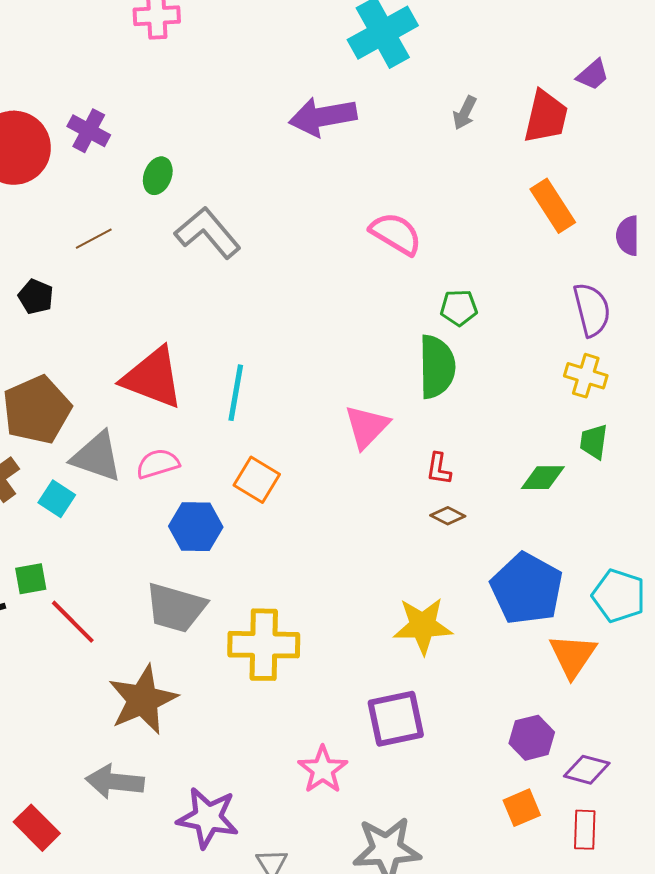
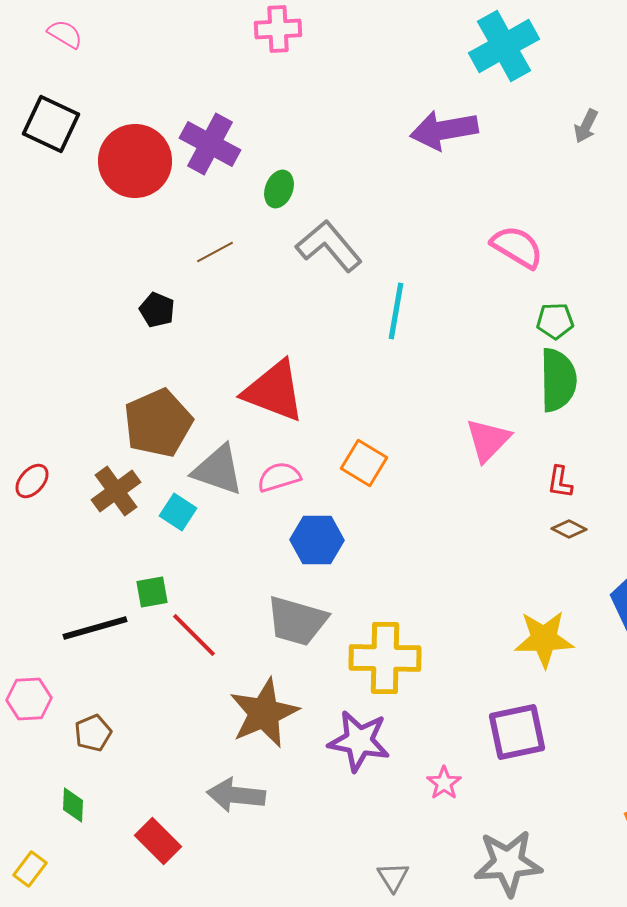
purple cross: (89, 131) -> (210, 144), size x1.4
green pentagon: (459, 308) -> (555, 321), moved
cyan line: (236, 393) -> (396, 311), moved
orange square: (257, 480) -> (364, 463), moved
pink star: (323, 770) -> (444, 783), size x0.7
purple star: (208, 818) -> (359, 741), moved

